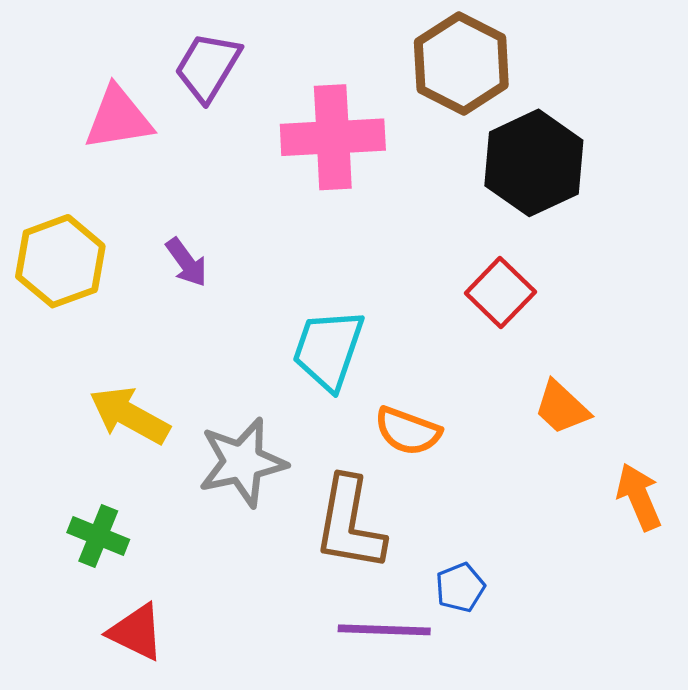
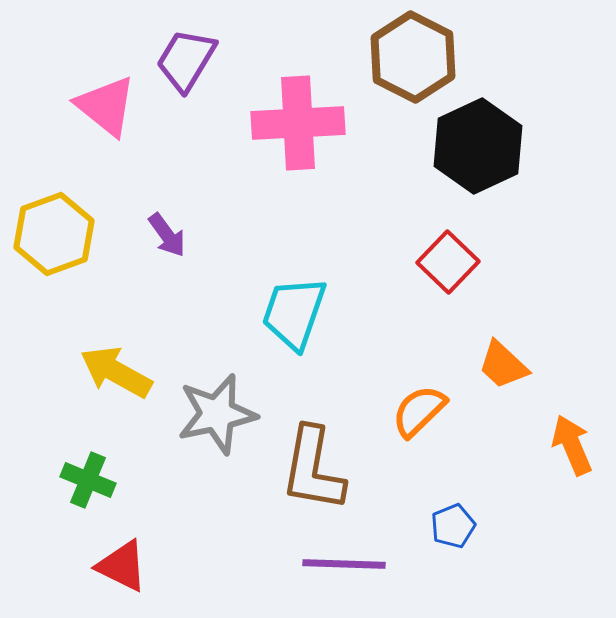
pink triangle: (118, 118) -> (106, 106), turned 48
orange semicircle: (408, 431) -> (419, 411), moved, turned 116
blue pentagon: (460, 587) -> (453, 526), moved

